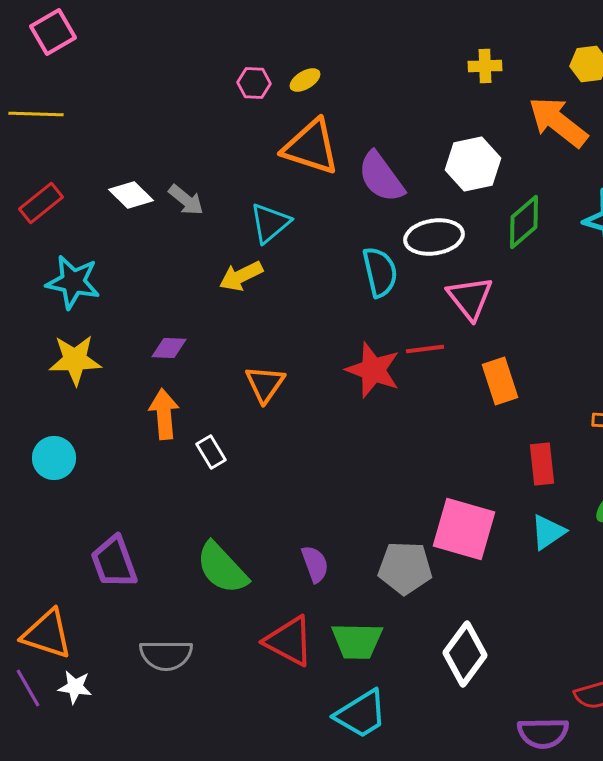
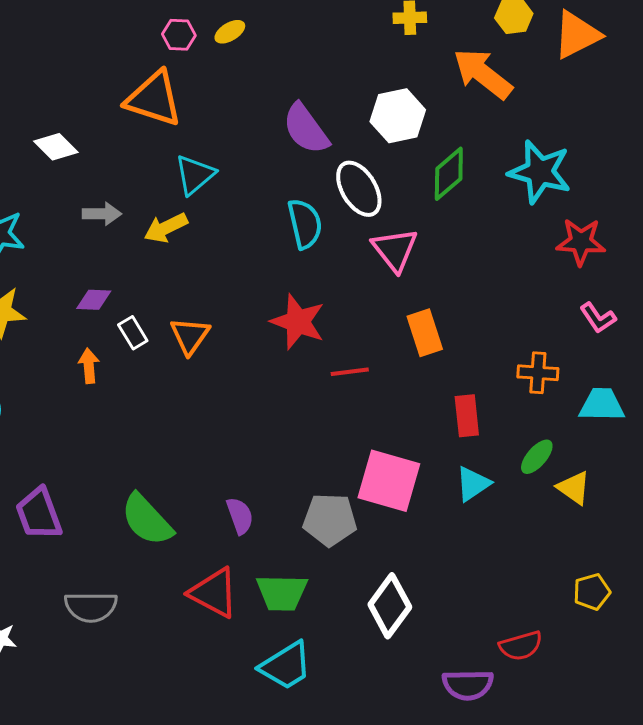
orange triangle: (311, 147) -> (154, 99), moved
gray arrow: (186, 200) -> (102, 214), moved, turned -39
white ellipse: (434, 237) -> (359, 189), turned 68
red line: (425, 349) -> (350, 372), moved
orange arrow: (164, 414) -> (89, 366), size x0.7
white rectangle: (211, 452) -> (133, 333), moved

